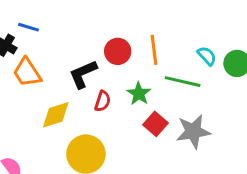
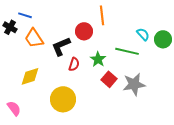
orange line: (154, 50) -> (102, 15), moved
orange trapezoid: (27, 73) -> (34, 38), moved
yellow diamond: (56, 115) -> (30, 76), moved

